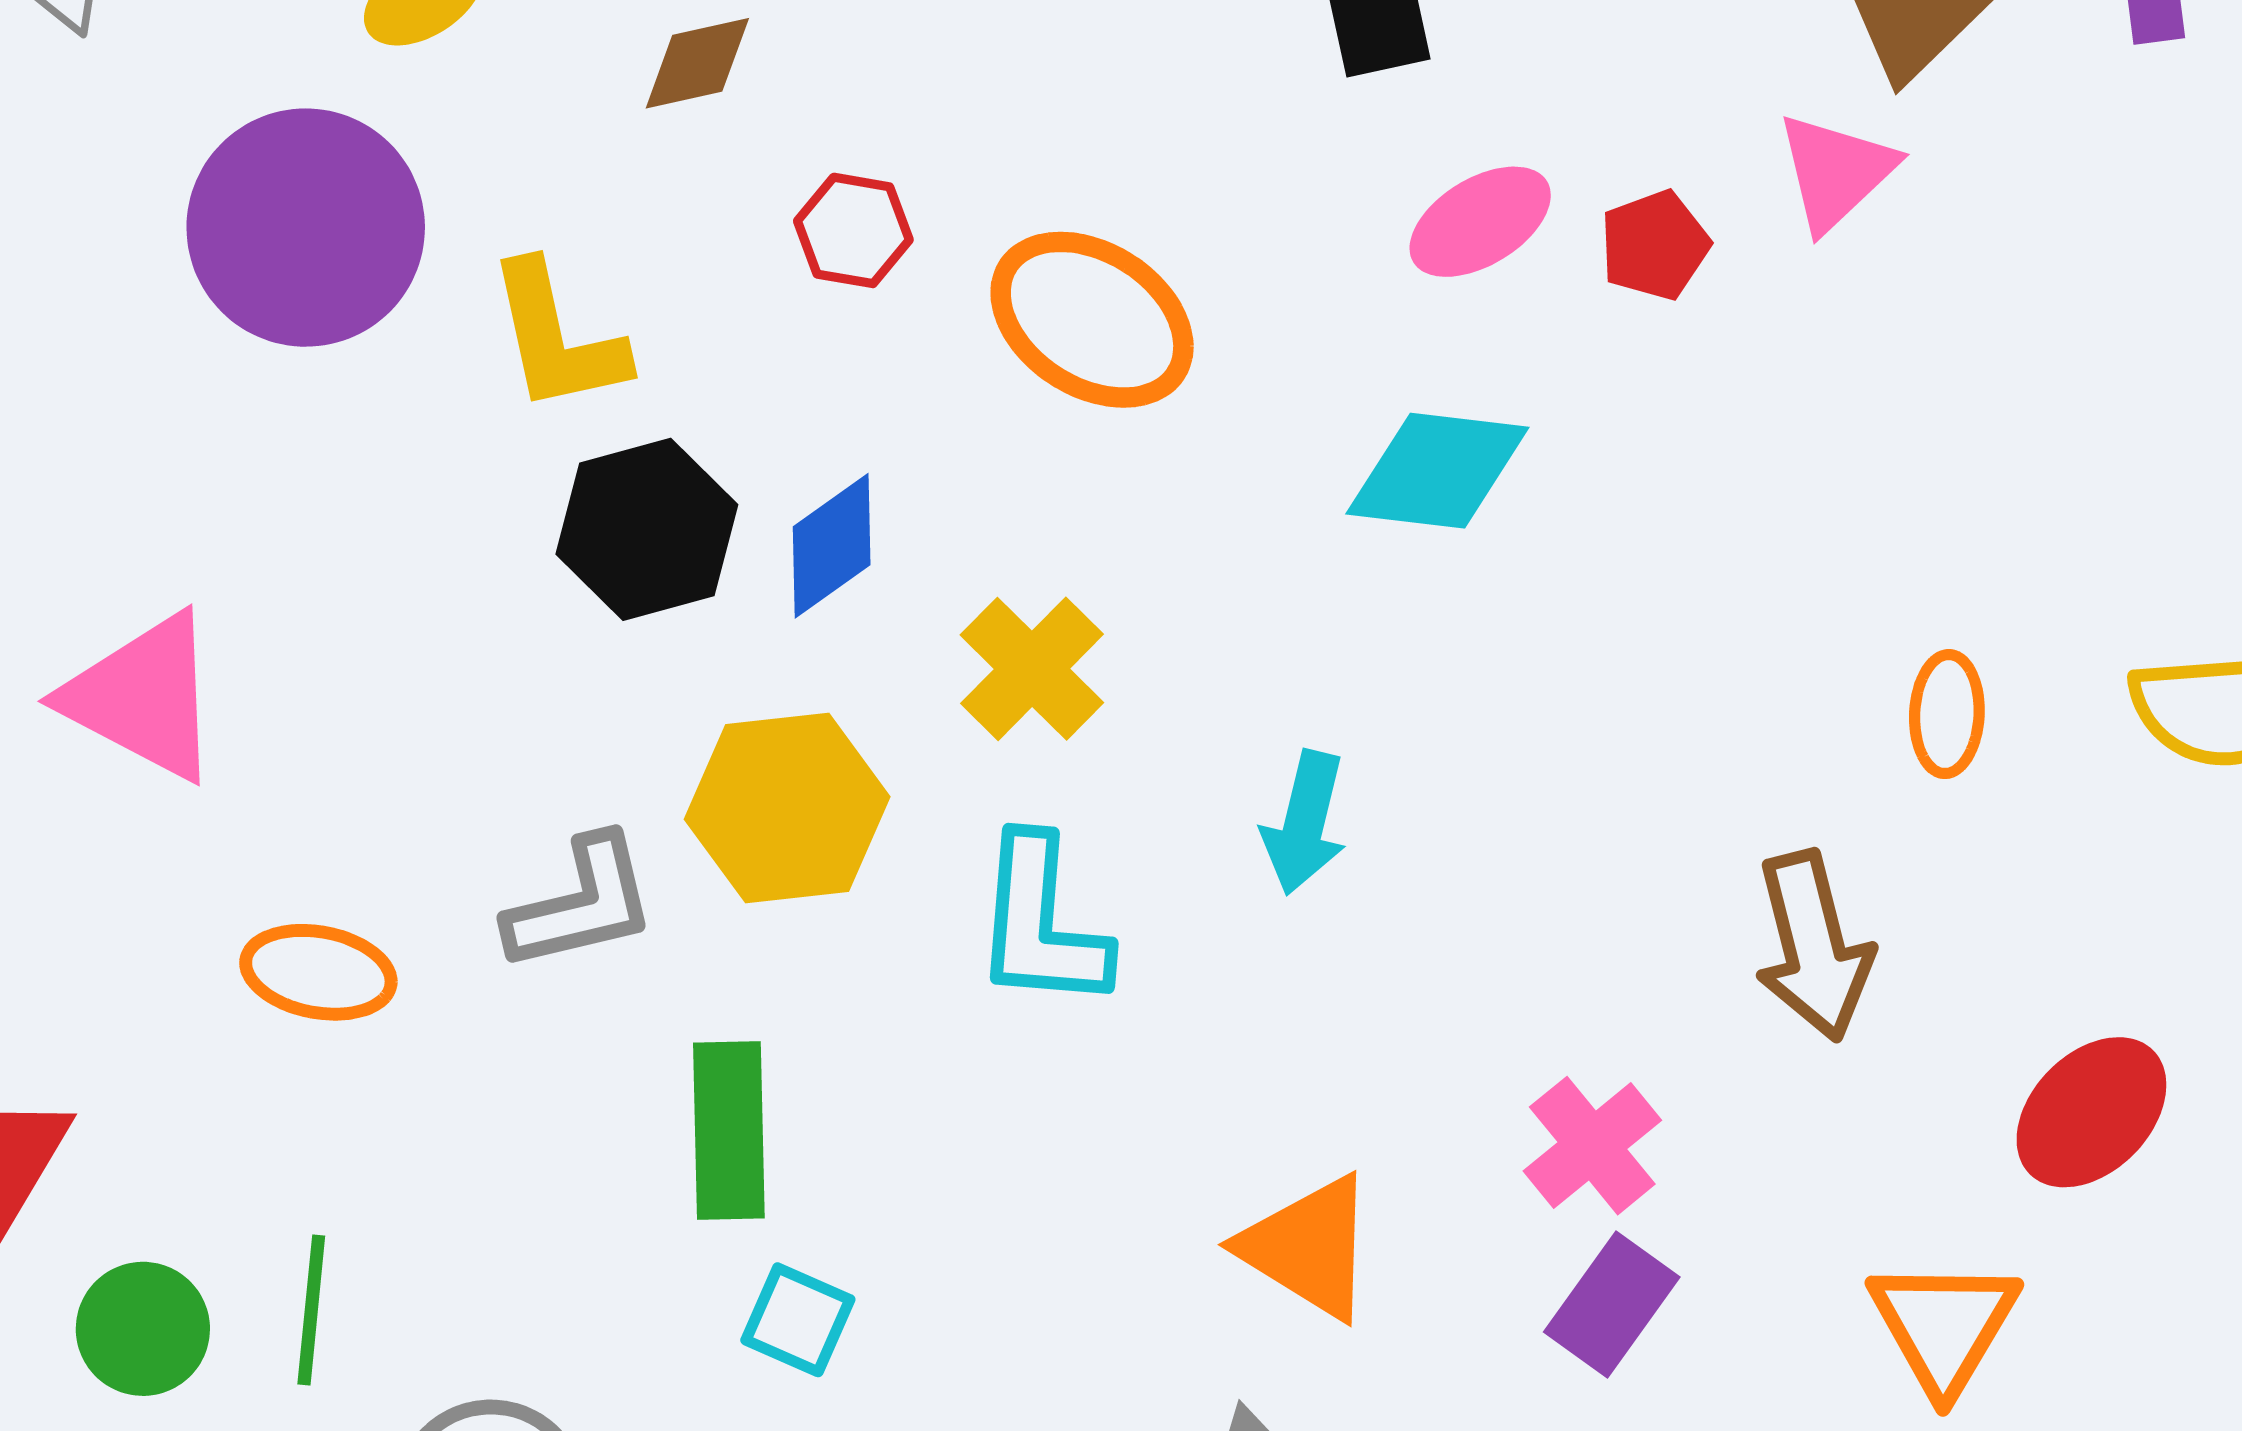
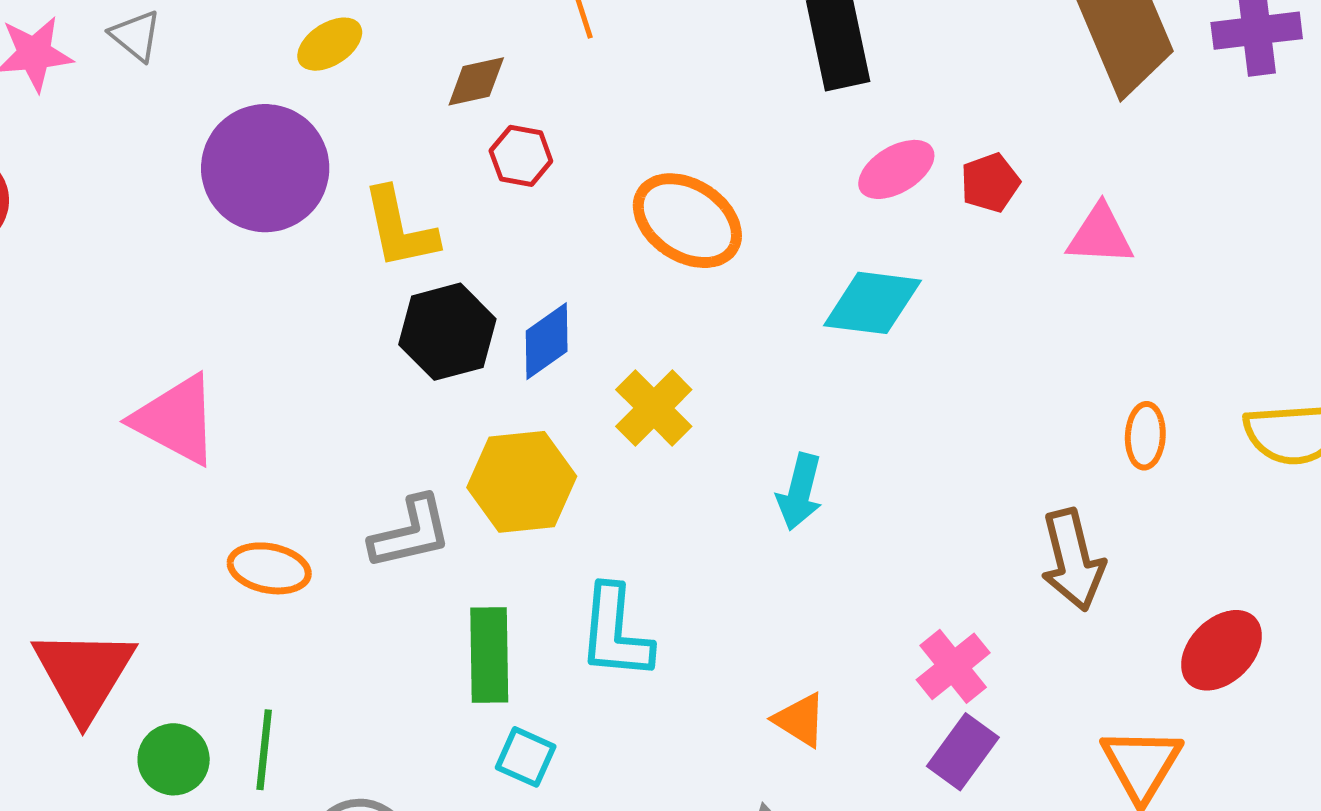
pink triangle: (1836, 172) -> (1100, 235), moved, turned 46
red hexagon: (853, 230) -> (521, 156), moved
cyan L-shape: (1041, 923) -> (615, 632), moved
orange triangle: (1308, 1247) -> (800, 720), size x0.7

